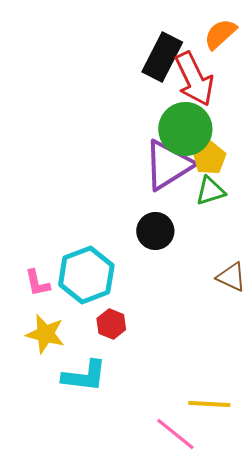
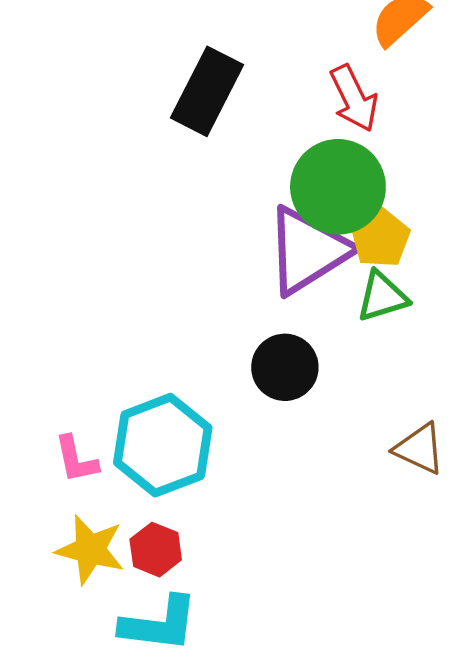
black rectangle: (162, 57) -> (207, 91), moved
red arrow: (194, 79) -> (354, 98), size x0.7
red hexagon: (111, 324) -> (156, 550), moved

